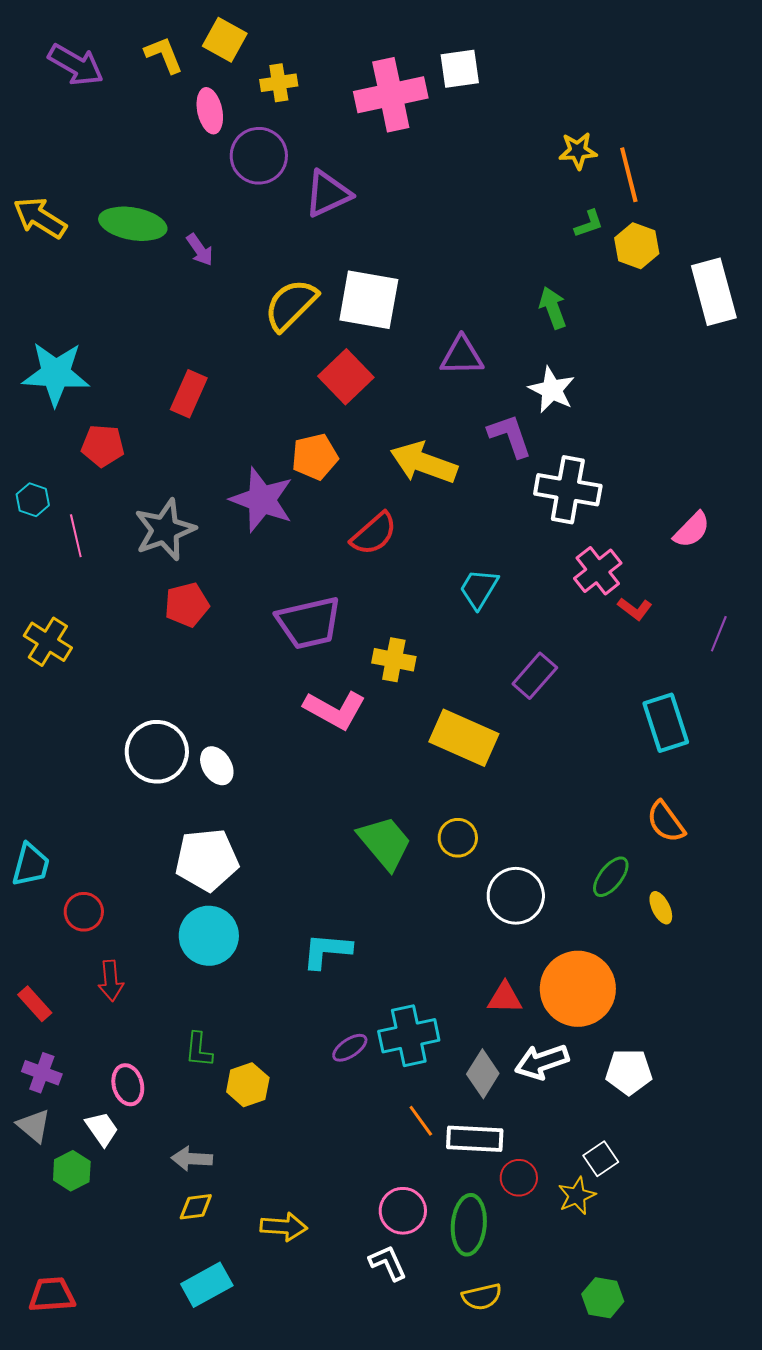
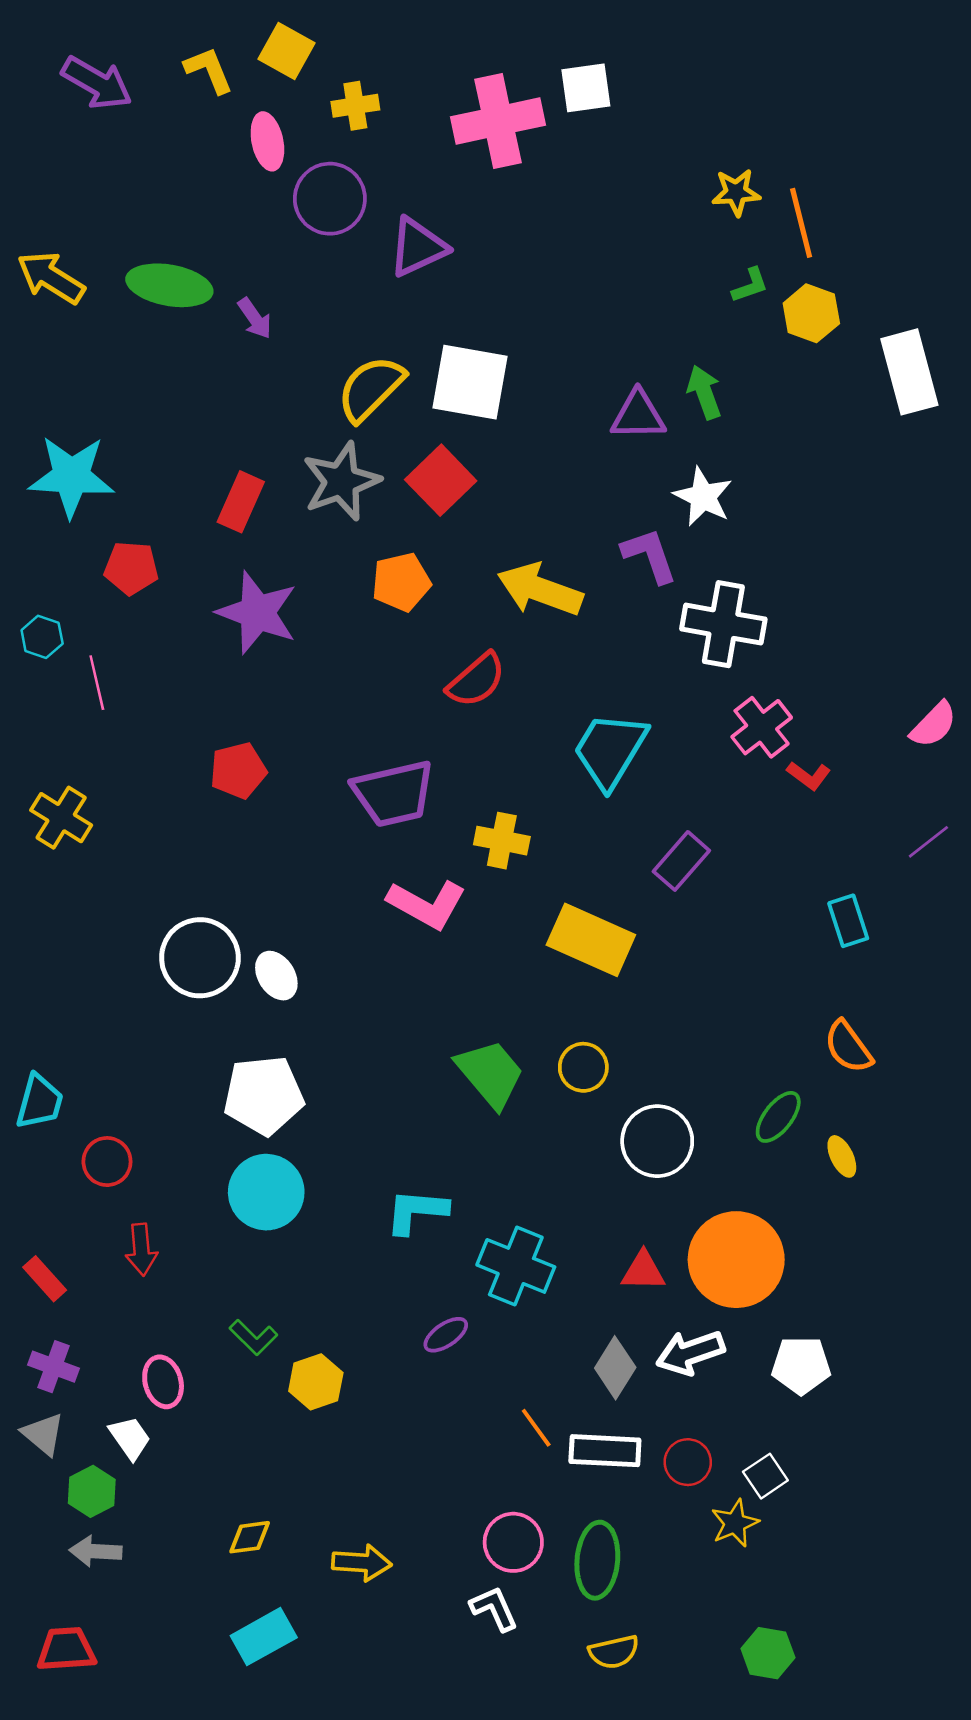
purple triangle: (462, 356) -> (638, 415), moved
purple star: (262, 500) -> (257, 613), moved
gray star: (165, 530) -> (341, 481), moved
pink semicircle: (692, 530) -> (934, 725), moved
cyan trapezoid: (479, 589) -> (610, 750), size x1.5
purple line: (719, 634) -> (928, 842), moved, turned 30
cyan rectangle: (666, 723) -> (848, 921), size x0.7
cyan cross: (409, 1036) -> (516, 1266), moved, turned 34
green L-shape: (199, 1050) -> (253, 1337), turned -51
gray arrow: (192, 1159) -> (96, 1551), moved
red circle: (519, 1178) -> (688, 1462), moved

